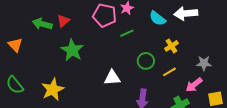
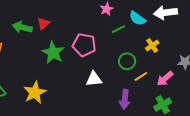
pink pentagon: (105, 15) -> (84, 45), moved
green line: (127, 33) -> (118, 29), moved
yellow line: (169, 72) -> (141, 76), moved
pink arrow: (194, 85) -> (165, 79), moved

